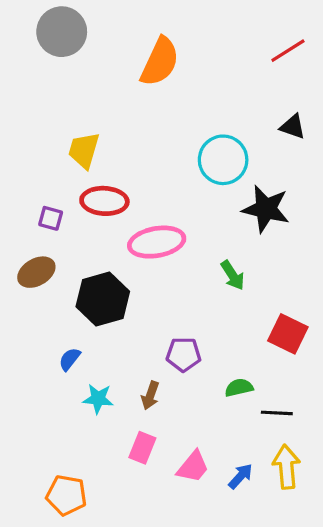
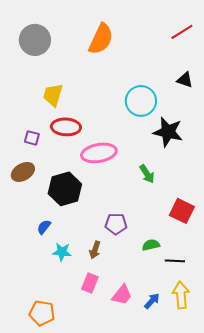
gray circle: (62, 32) -> (35, 40), moved

